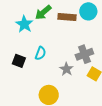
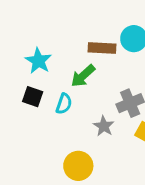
green arrow: (43, 12) -> (83, 76), moved
black square: (19, 61) -> (33, 97), moved

